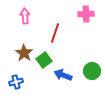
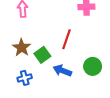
red line: (55, 33) -> (66, 39), moved
blue cross: (16, 82) -> (25, 78), moved

